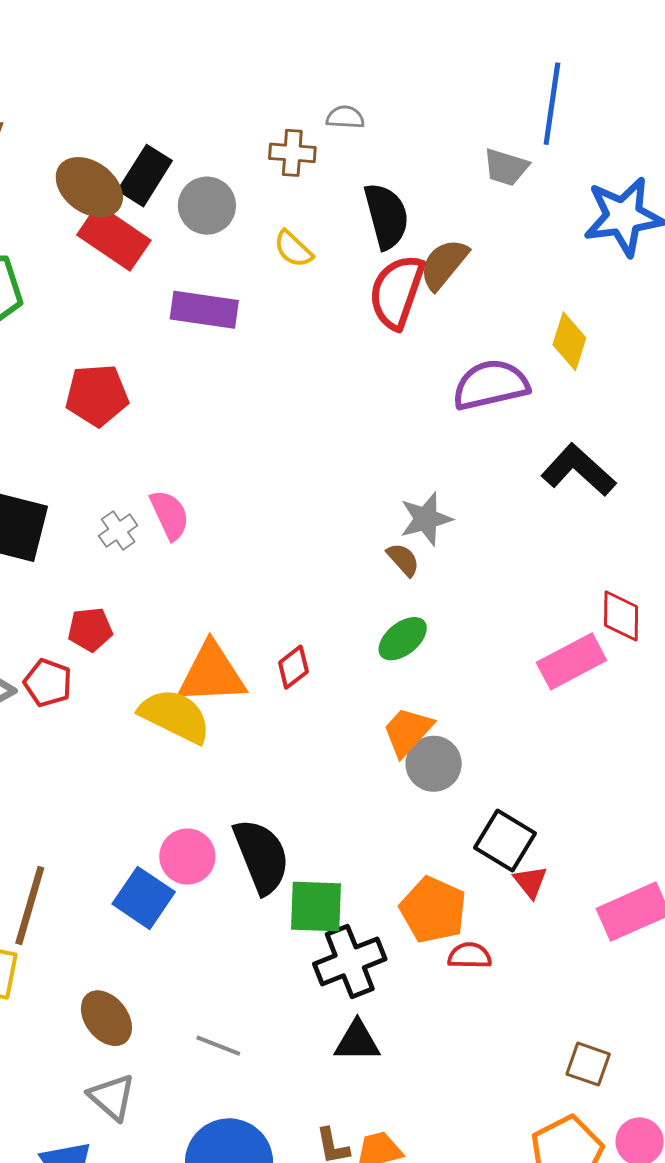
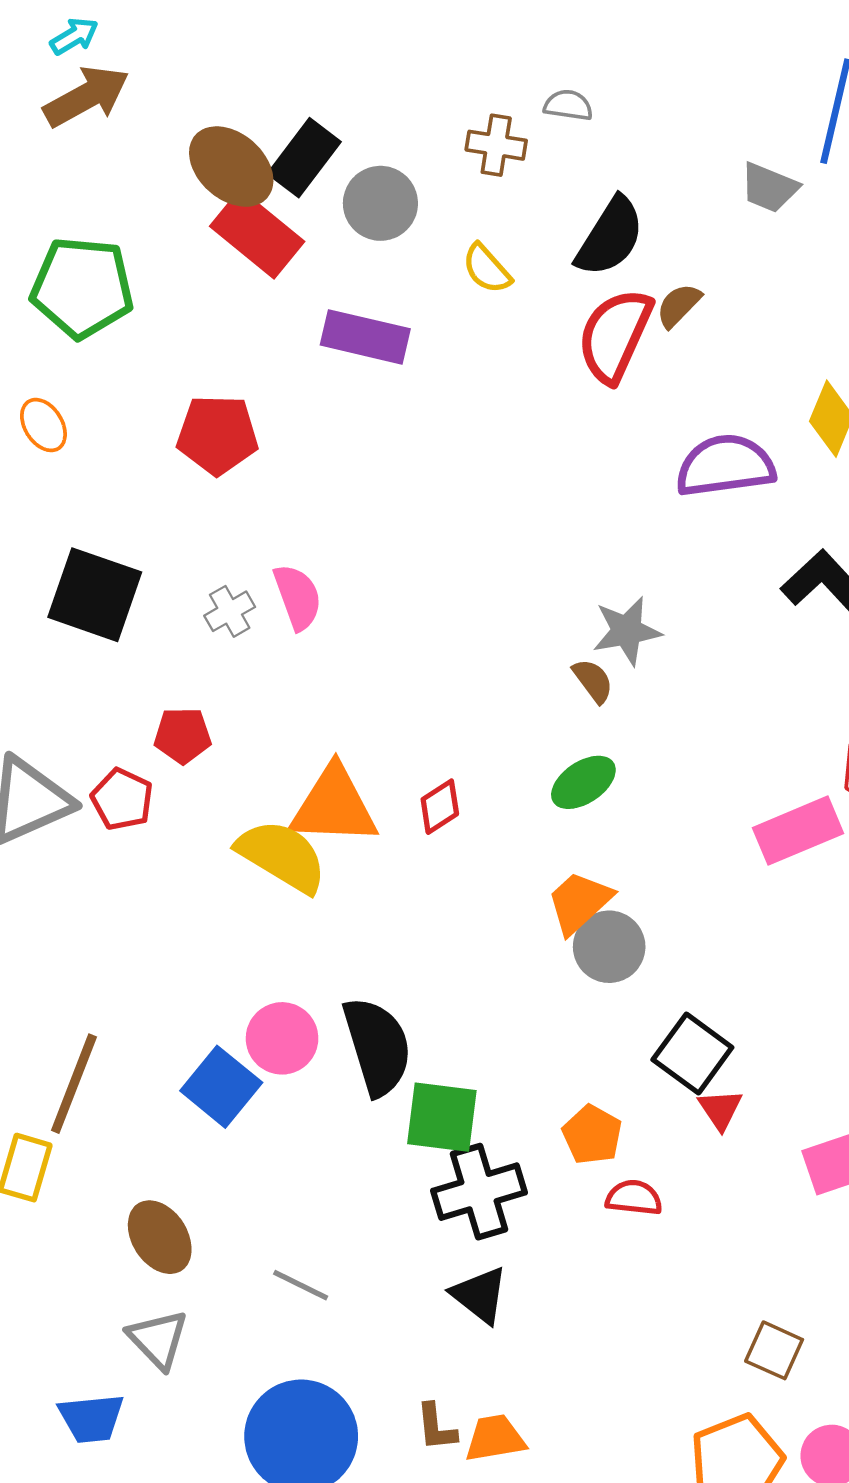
black semicircle: (386, 216) -> (610, 237), turned 42
brown semicircle: (444, 264) -> (679, 305), size x0.7
orange pentagon: (433, 910) -> (592, 1135), size x0.7
black triangle: (357, 1041) -> (480, 1295), turned 33

